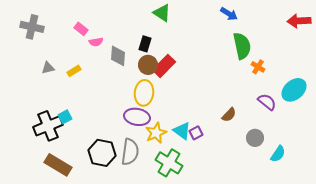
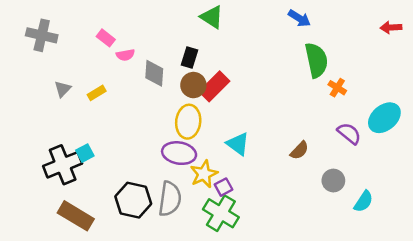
red arrow: (299, 21) -> (391, 27), size x0.7
gray triangle: (48, 68) -> (63, 89), turned -32
cyan triangle: (182, 131) -> (238, 144), moved
purple square: (196, 133) -> (224, 187), moved

